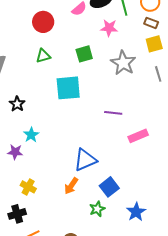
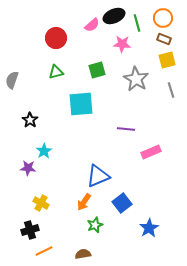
green star: (97, 209) -> (95, 225), moved

